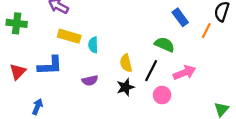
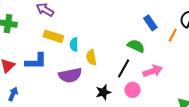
yellow semicircle: (126, 63) -> (91, 57), moved
purple semicircle: (90, 80) -> (70, 75), size x1.6
black star: (125, 87) -> (103, 92), moved
blue arrow: (37, 107) -> (13, 94), moved

